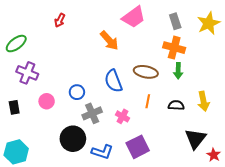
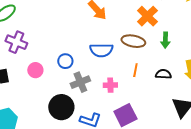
orange cross: (174, 48) -> (147, 16), moved, turned 30
blue semicircle: (113, 81) -> (101, 50), turned -70
pink cross: (123, 116) -> (110, 85), turned -32

